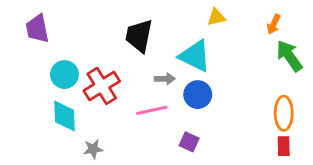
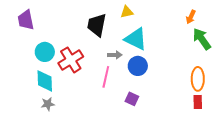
yellow triangle: (216, 17) -> (127, 12), moved
pink line: (152, 110) -> (106, 77), turned -65
gray star: (93, 149) -> (48, 104), moved

